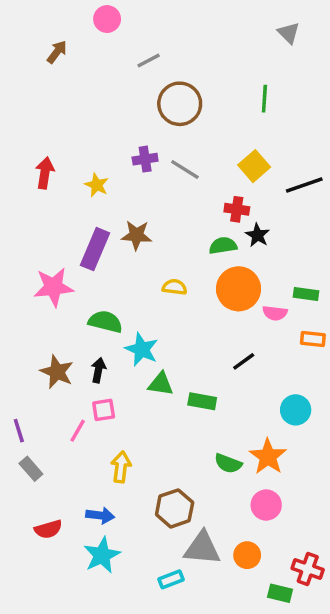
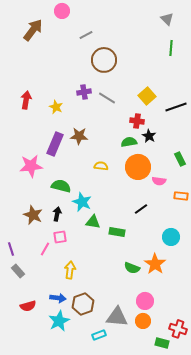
brown arrow: (57, 52) -> (33, 30), size x1.6
green line: (264, 99) -> (171, 48), moved
green rectangle: (306, 294) -> (180, 159), moved, turned 56
pink circle: (266, 505) -> (145, 301), moved
brown hexagon: (175, 508) -> (83, 304), moved

